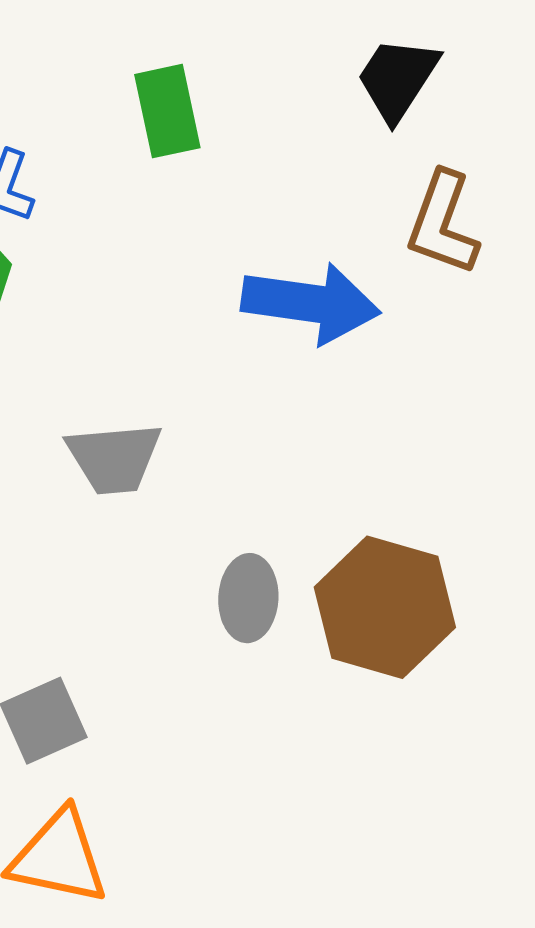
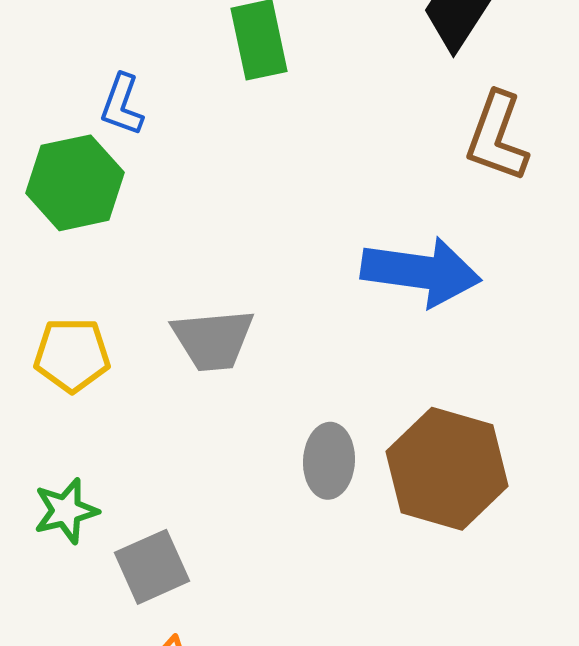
blue arrow: (311, 303) -> (421, 272), moved

